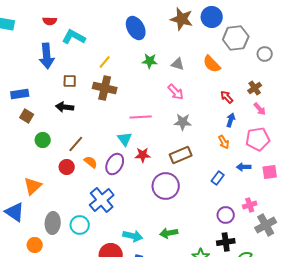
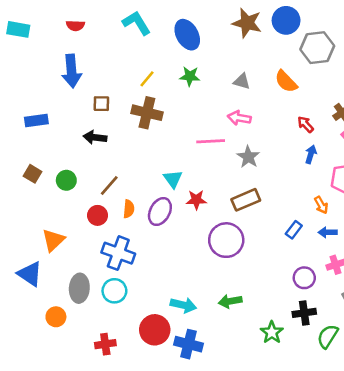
cyan L-shape: (74, 37) -> (137, 23), moved, turned 30
green star: (150, 61) -> (190, 76), moved
pink arrow: (176, 92) -> (239, 118), turned 144
brown square: (27, 116) -> (33, 174), moved
pink line: (141, 117) -> (211, 141), moved
gray star: (183, 122) -> (248, 157), turned 30
orange arrow: (224, 142) -> (321, 205), moved
orange semicircle: (91, 162) -> (129, 209), turned 56
blue arrow: (244, 167) -> (328, 232), moved
blue cross: (102, 200) -> (118, 253), moved, turned -30

